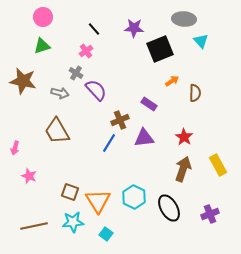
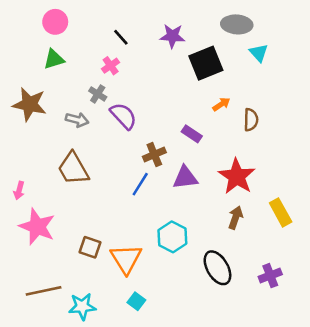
red star: (184, 137) -> (237, 176), size x1.6
brown arrow: (183, 169) -> (235, 218), size x0.7
pink star: (29, 176) -> (37, 227), size x1.8
cyan hexagon: (134, 197) -> (172, 237), moved
cyan star: (73, 222) -> (82, 306), moved

